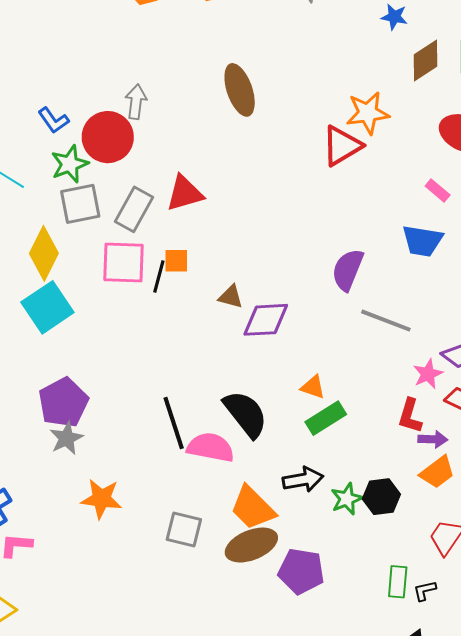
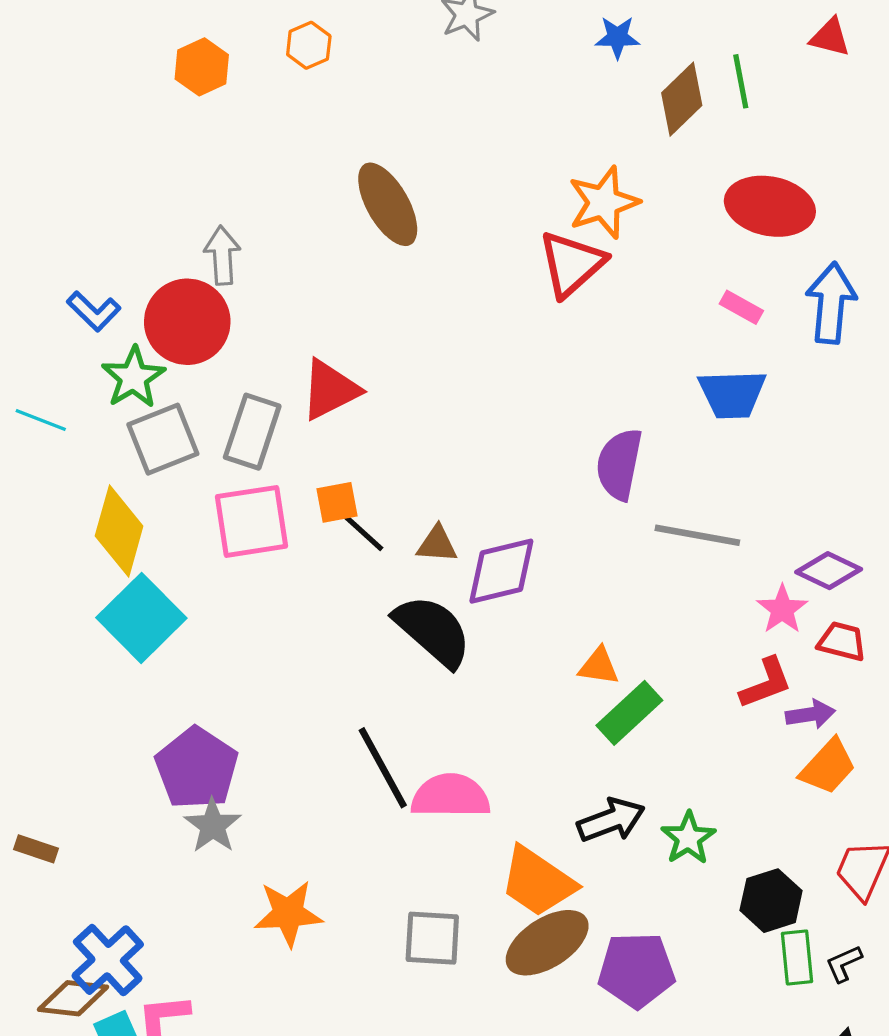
black line: (159, 277) -> (362, 531), moved, turned -52
black semicircle: (246, 414) -> (433, 631), moved
red L-shape: (410, 416) -> (766, 683), turned -117
black hexagon: (381, 497) -> (771, 901), moved

